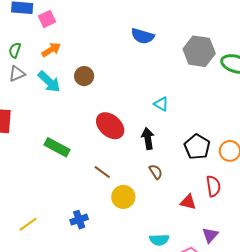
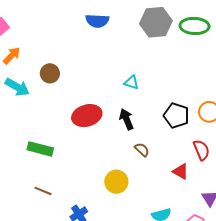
red ellipse: (110, 126) -> (87, 116), turned -44
brown line: (102, 172) -> (43, 191), moved
red triangle: (188, 202) -> (181, 171), turned 30

